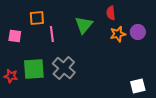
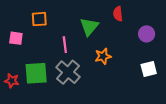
pink line: (52, 34) -> (65, 45), moved
orange star: (118, 34) -> (103, 56), moved
white square: (138, 86) -> (149, 69), moved

